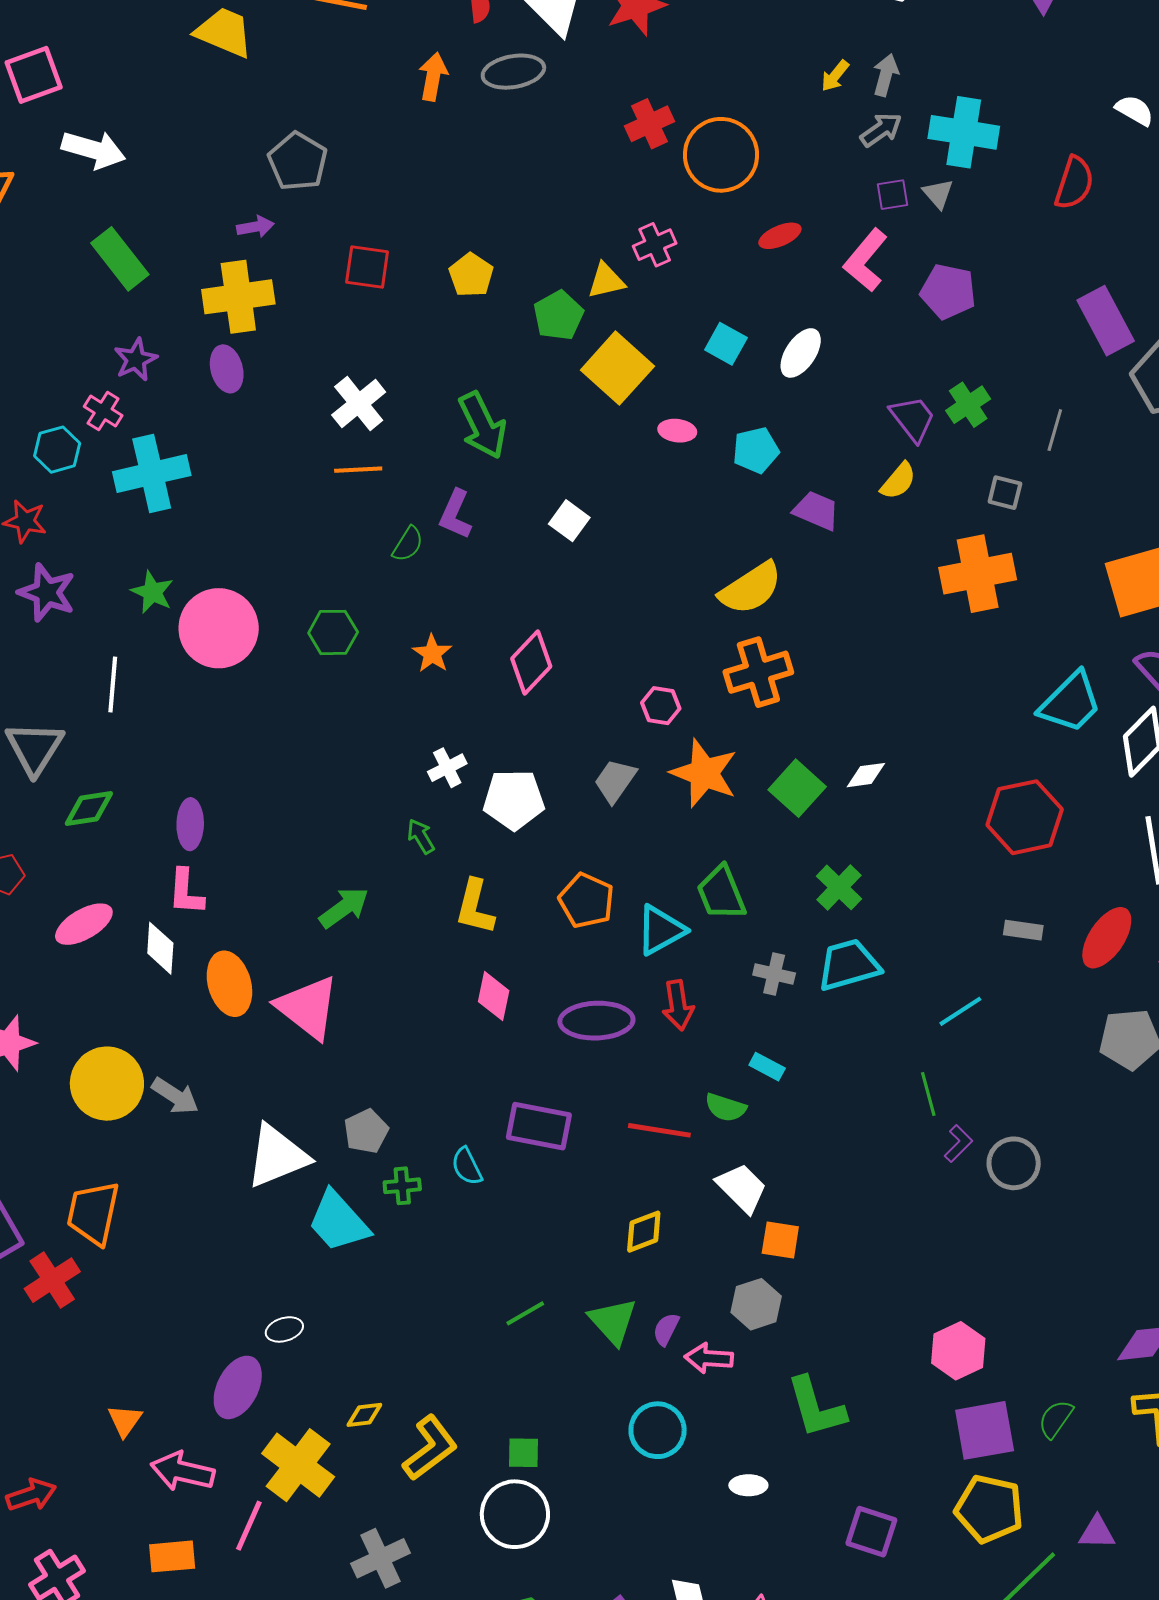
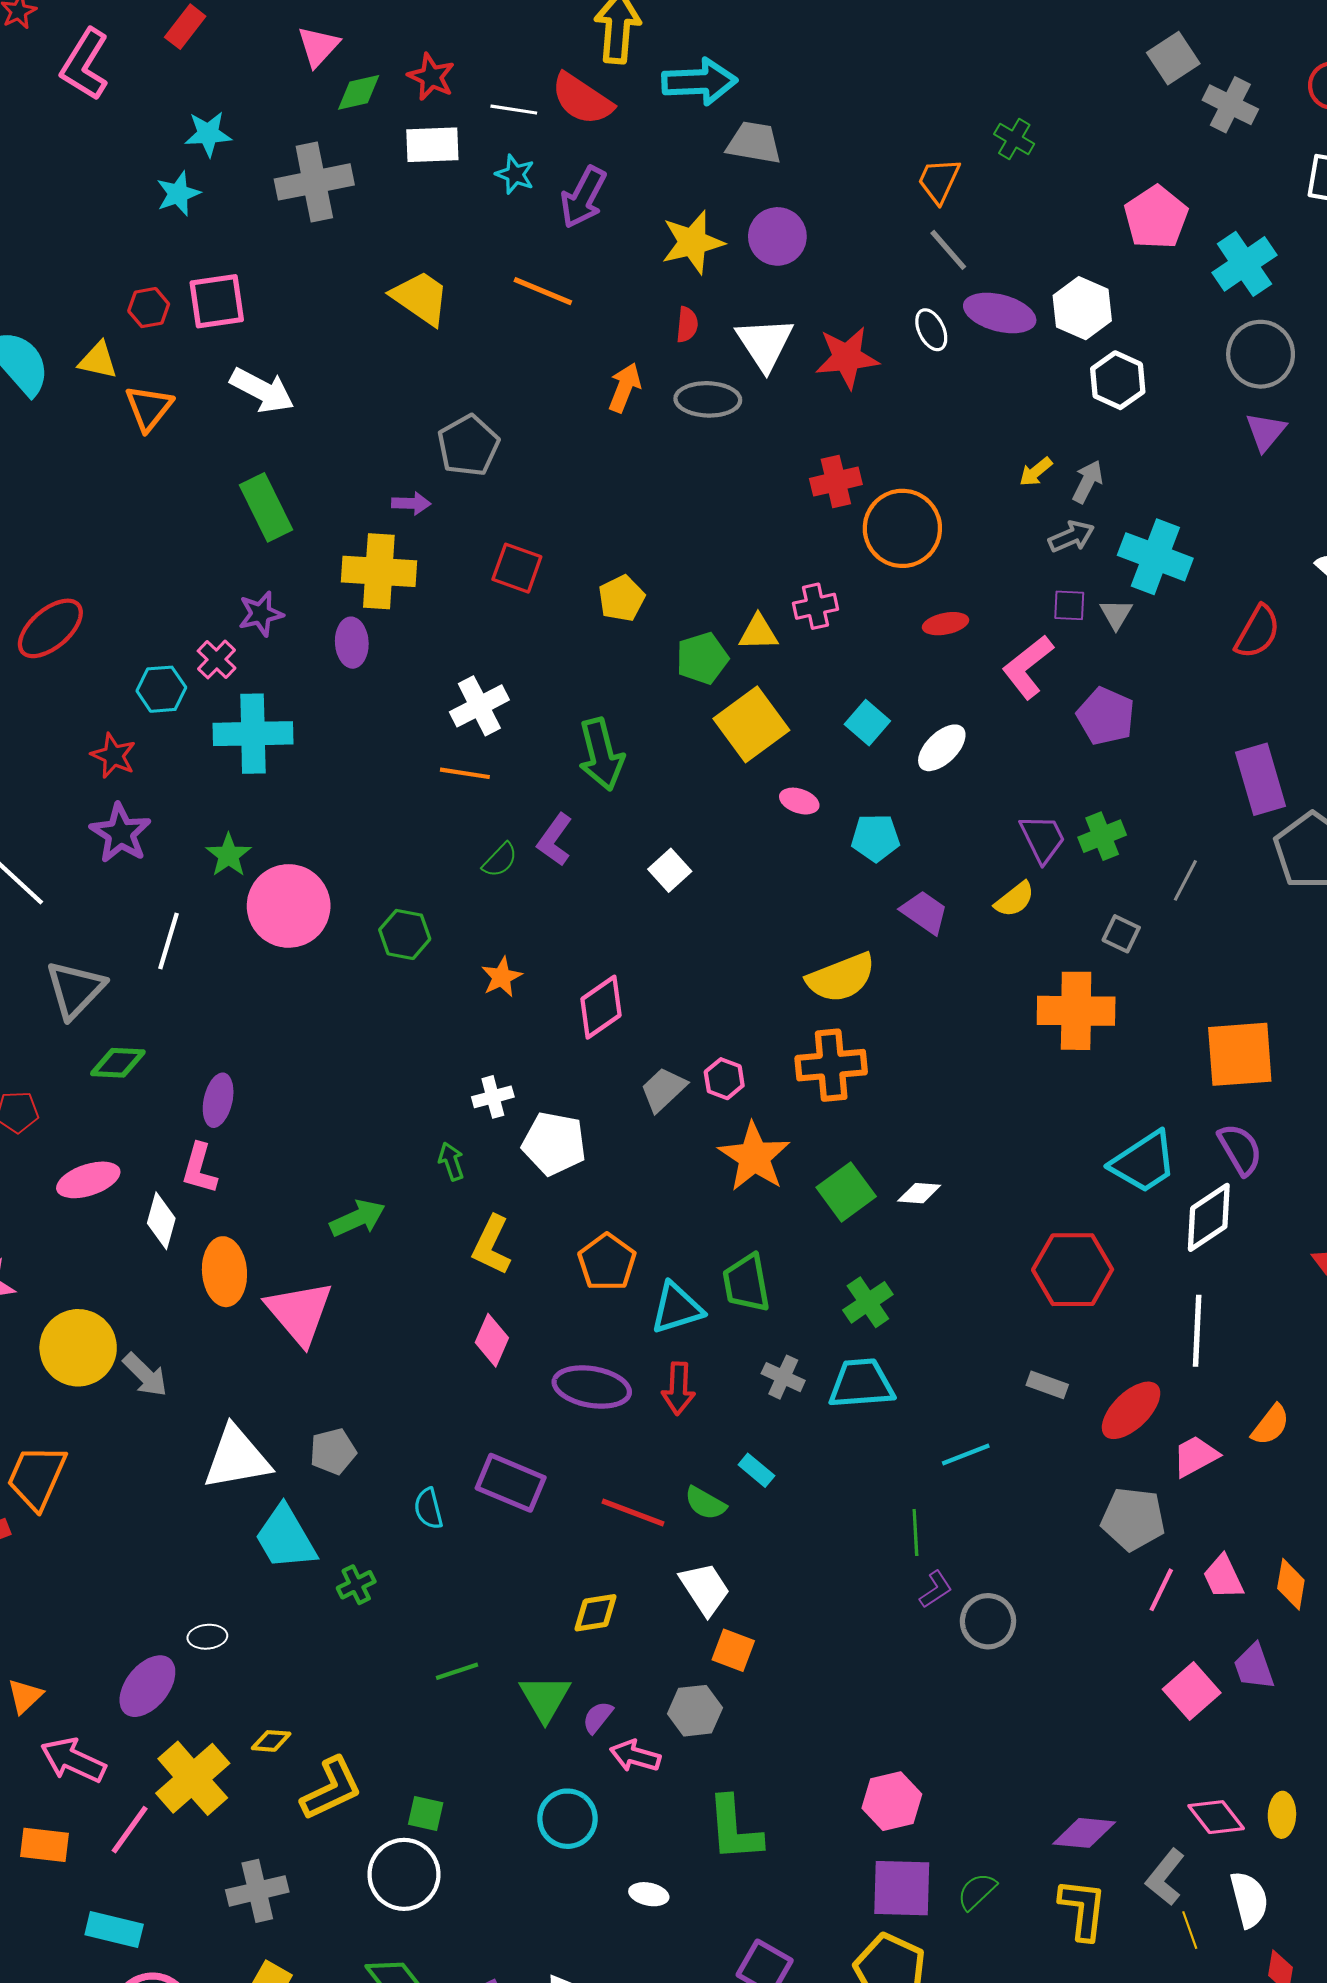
gray trapezoid: (615, 781) -> (663, 1089), moved
green cross: (402, 1186) -> (356, 1585), moved, turned -33

